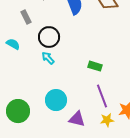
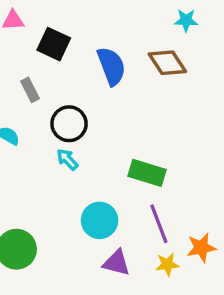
green rectangle: (95, 66) -> (147, 173), size x1.5
cyan circle: (56, 100) -> (100, 220), moved

